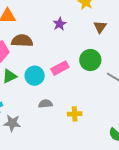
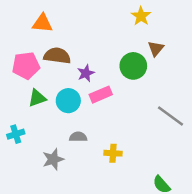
purple star: (60, 24) -> (86, 73), moved
green circle: (90, 60) -> (133, 66), moved
gray star: (12, 123) -> (53, 159), moved, turned -30

